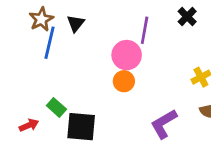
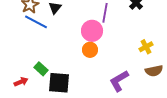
blue line: (50, 43) -> (36, 22), turned -75

